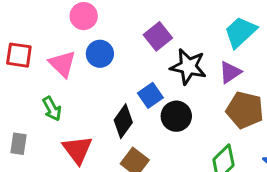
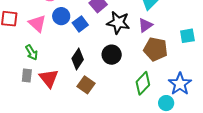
blue square: (150, 95) -> (80, 24), moved
gray rectangle: (19, 144) -> (27, 75), moved

